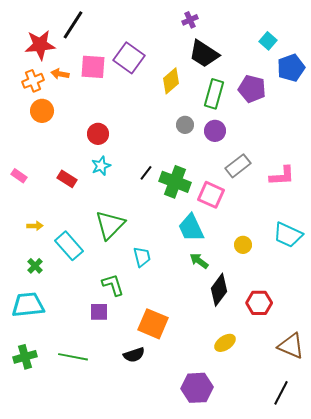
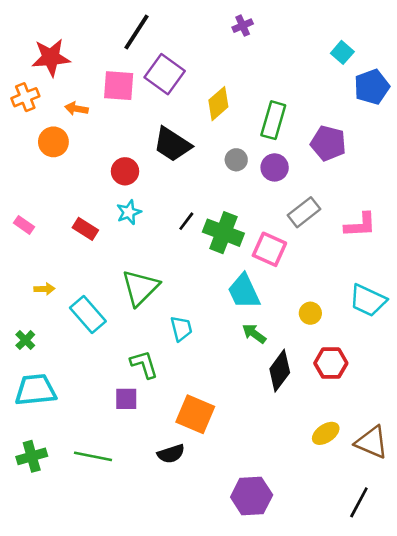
black line: (73, 25) -> (137, 32), moved
black trapezoid: (204, 54) -> (172, 144), moved
orange arrow: (60, 74) -> (76, 109), moved
orange cross: (33, 81) -> (25, 97), moved
purple pentagon: (252, 89) -> (328, 143), moved
green cross: (35, 266) -> (25, 340), moved
red hexagon: (259, 303) -> (331, 363), moved
yellow ellipse: (225, 343) -> (326, 433), moved

